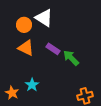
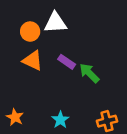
white triangle: (44, 18) -> (55, 23), turned -36
cyan star: (32, 85) -> (60, 120), moved

